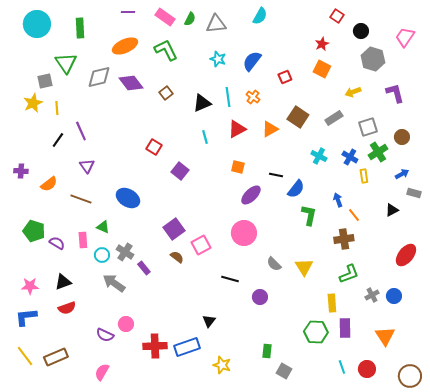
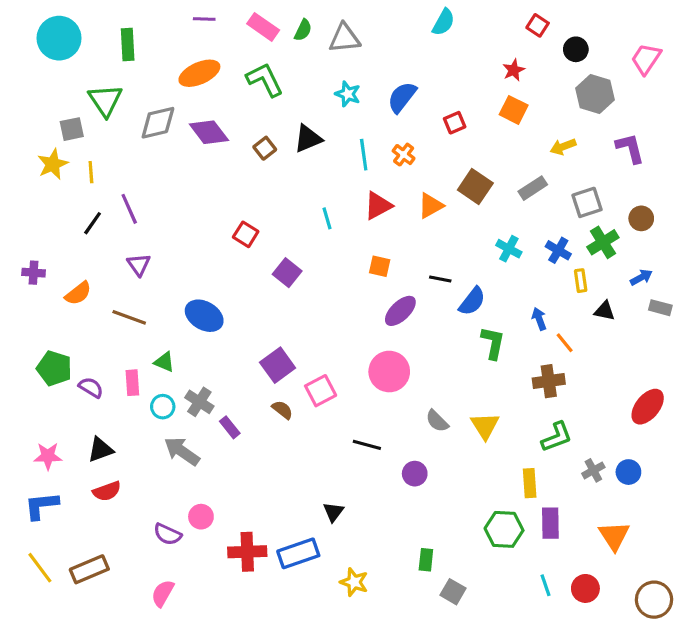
cyan semicircle: (260, 16) -> (443, 22), moved
black triangle: (202, 103) -> (308, 139), moved
black triangle: (392, 210) -> (605, 311), moved, turned 40

